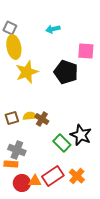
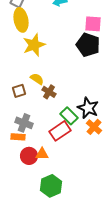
black pentagon: (66, 72) -> (88, 45), moved
yellow semicircle: (30, 116) -> (37, 79), moved, turned 40
red rectangle: (53, 176) -> (60, 131), moved
orange cross: (77, 176) -> (94, 127), moved

